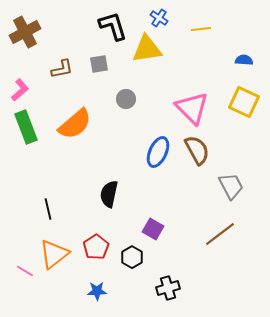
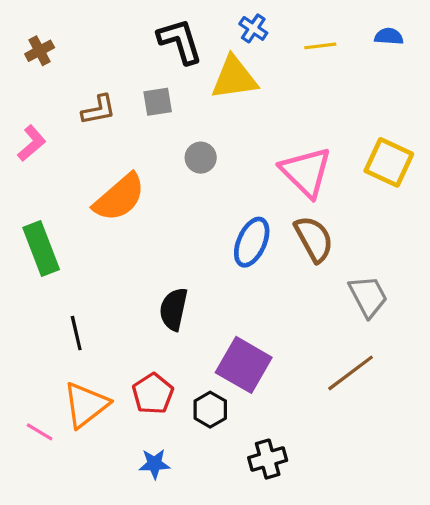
brown cross: (25, 32) -> (40, 51), size x0.6
blue semicircle: (244, 60) -> (389, 36), moved
green rectangle: (26, 127) -> (41, 249), moved
purple square: (153, 229) -> (244, 365), size x1.6

